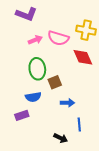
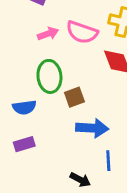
blue semicircle: (33, 97) -> (24, 107), moved
blue arrow: (67, 103) -> (92, 128), size x1.5

